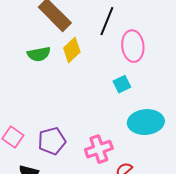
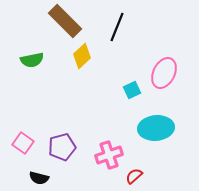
pink ellipse: (133, 46) -> (164, 73), moved, turned 32
green semicircle: (39, 54) -> (32, 60), moved

